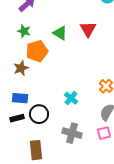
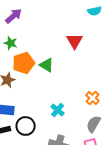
green triangle: (60, 33) -> (47, 65), moved

